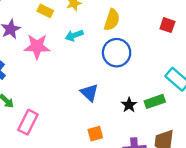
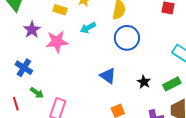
green rectangle: (155, 101) -> (172, 84), moved

